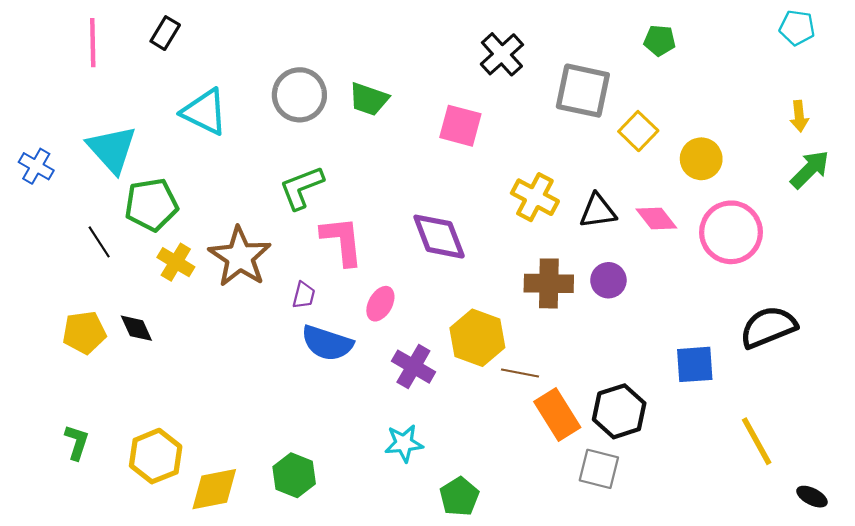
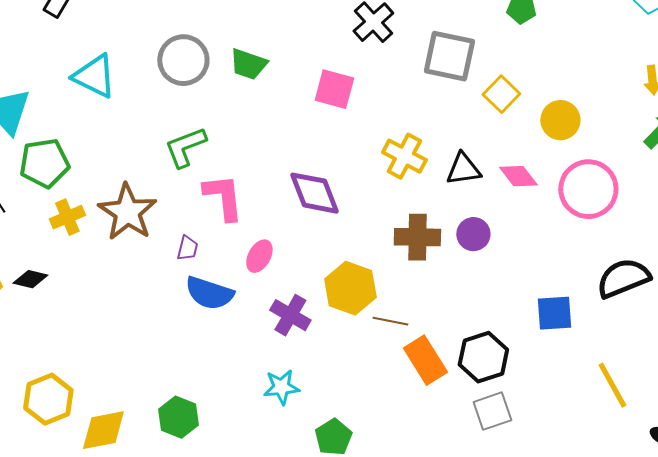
yellow cross: (176, 262) -> (67, 217), turned 36
black diamond: (136, 328) -> (30, 279), turned -52
gray square: (599, 469) -> (492, 411), moved, turned -33

